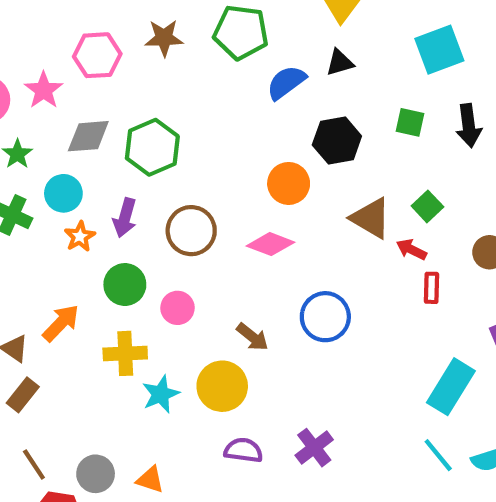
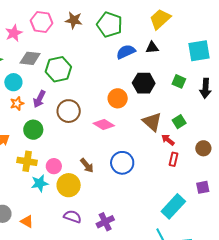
pink circle: (177, 308) -> (54, 166), moved

